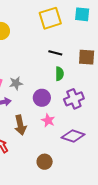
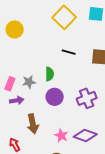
yellow square: (50, 18) -> (64, 17), turned -30
green semicircle: (59, 74) -> (50, 74), moved
pink star: (48, 120) -> (61, 136), moved

